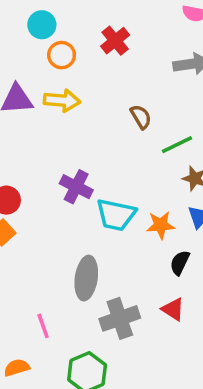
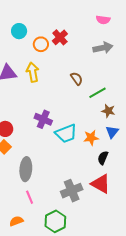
orange circle: (62, 55) -> (41, 44), moved
yellow arrow: (62, 100) -> (33, 72), turned -102
cyan trapezoid: (116, 215) -> (66, 133), turned -30
gray ellipse: (86, 278) -> (26, 169), moved
red triangle: (173, 309) -> (101, 184), size x1.5

